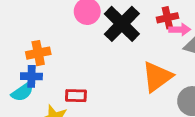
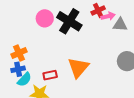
orange triangle: (157, 77) -> (78, 67), moved
cyan semicircle: (22, 92) -> (24, 80), moved

